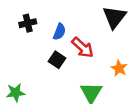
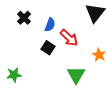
black cross: (28, 23) -> (24, 18), turned -32

